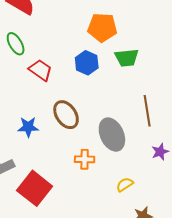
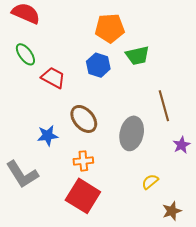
gray ellipse: (112, 135) -> (132, 133), turned 44
orange cross: (85, 159) -> (83, 161), moved
red square: (35, 188) -> (83, 196), moved

